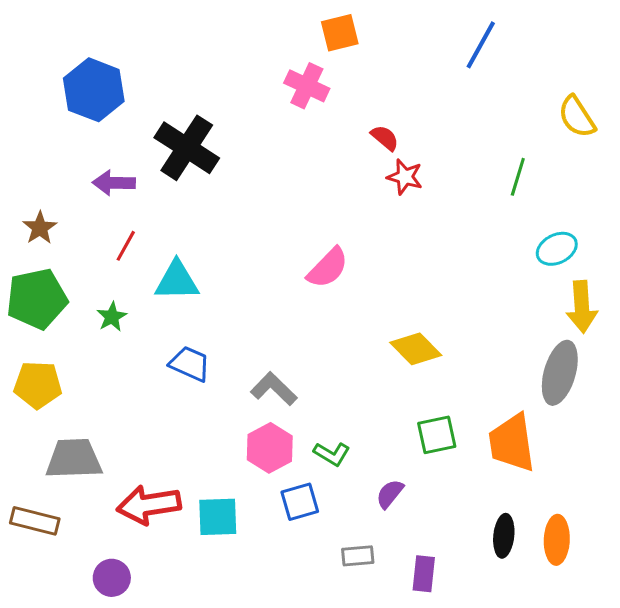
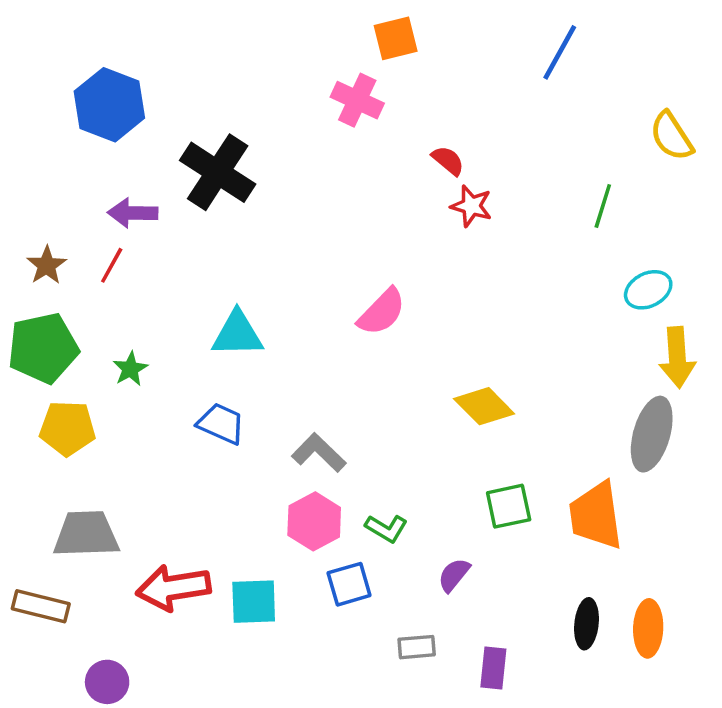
red line: (126, 246) -> (112, 265), moved
cyan triangle: (177, 281) -> (237, 334), moved
yellow pentagon: (38, 385) -> (67, 428), moved
purple circle: (112, 578) -> (107, 682), moved

